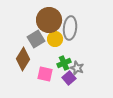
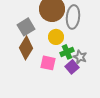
gray square: (36, 39) -> (26, 27), moved
yellow circle: (55, 39) -> (56, 37), moved

